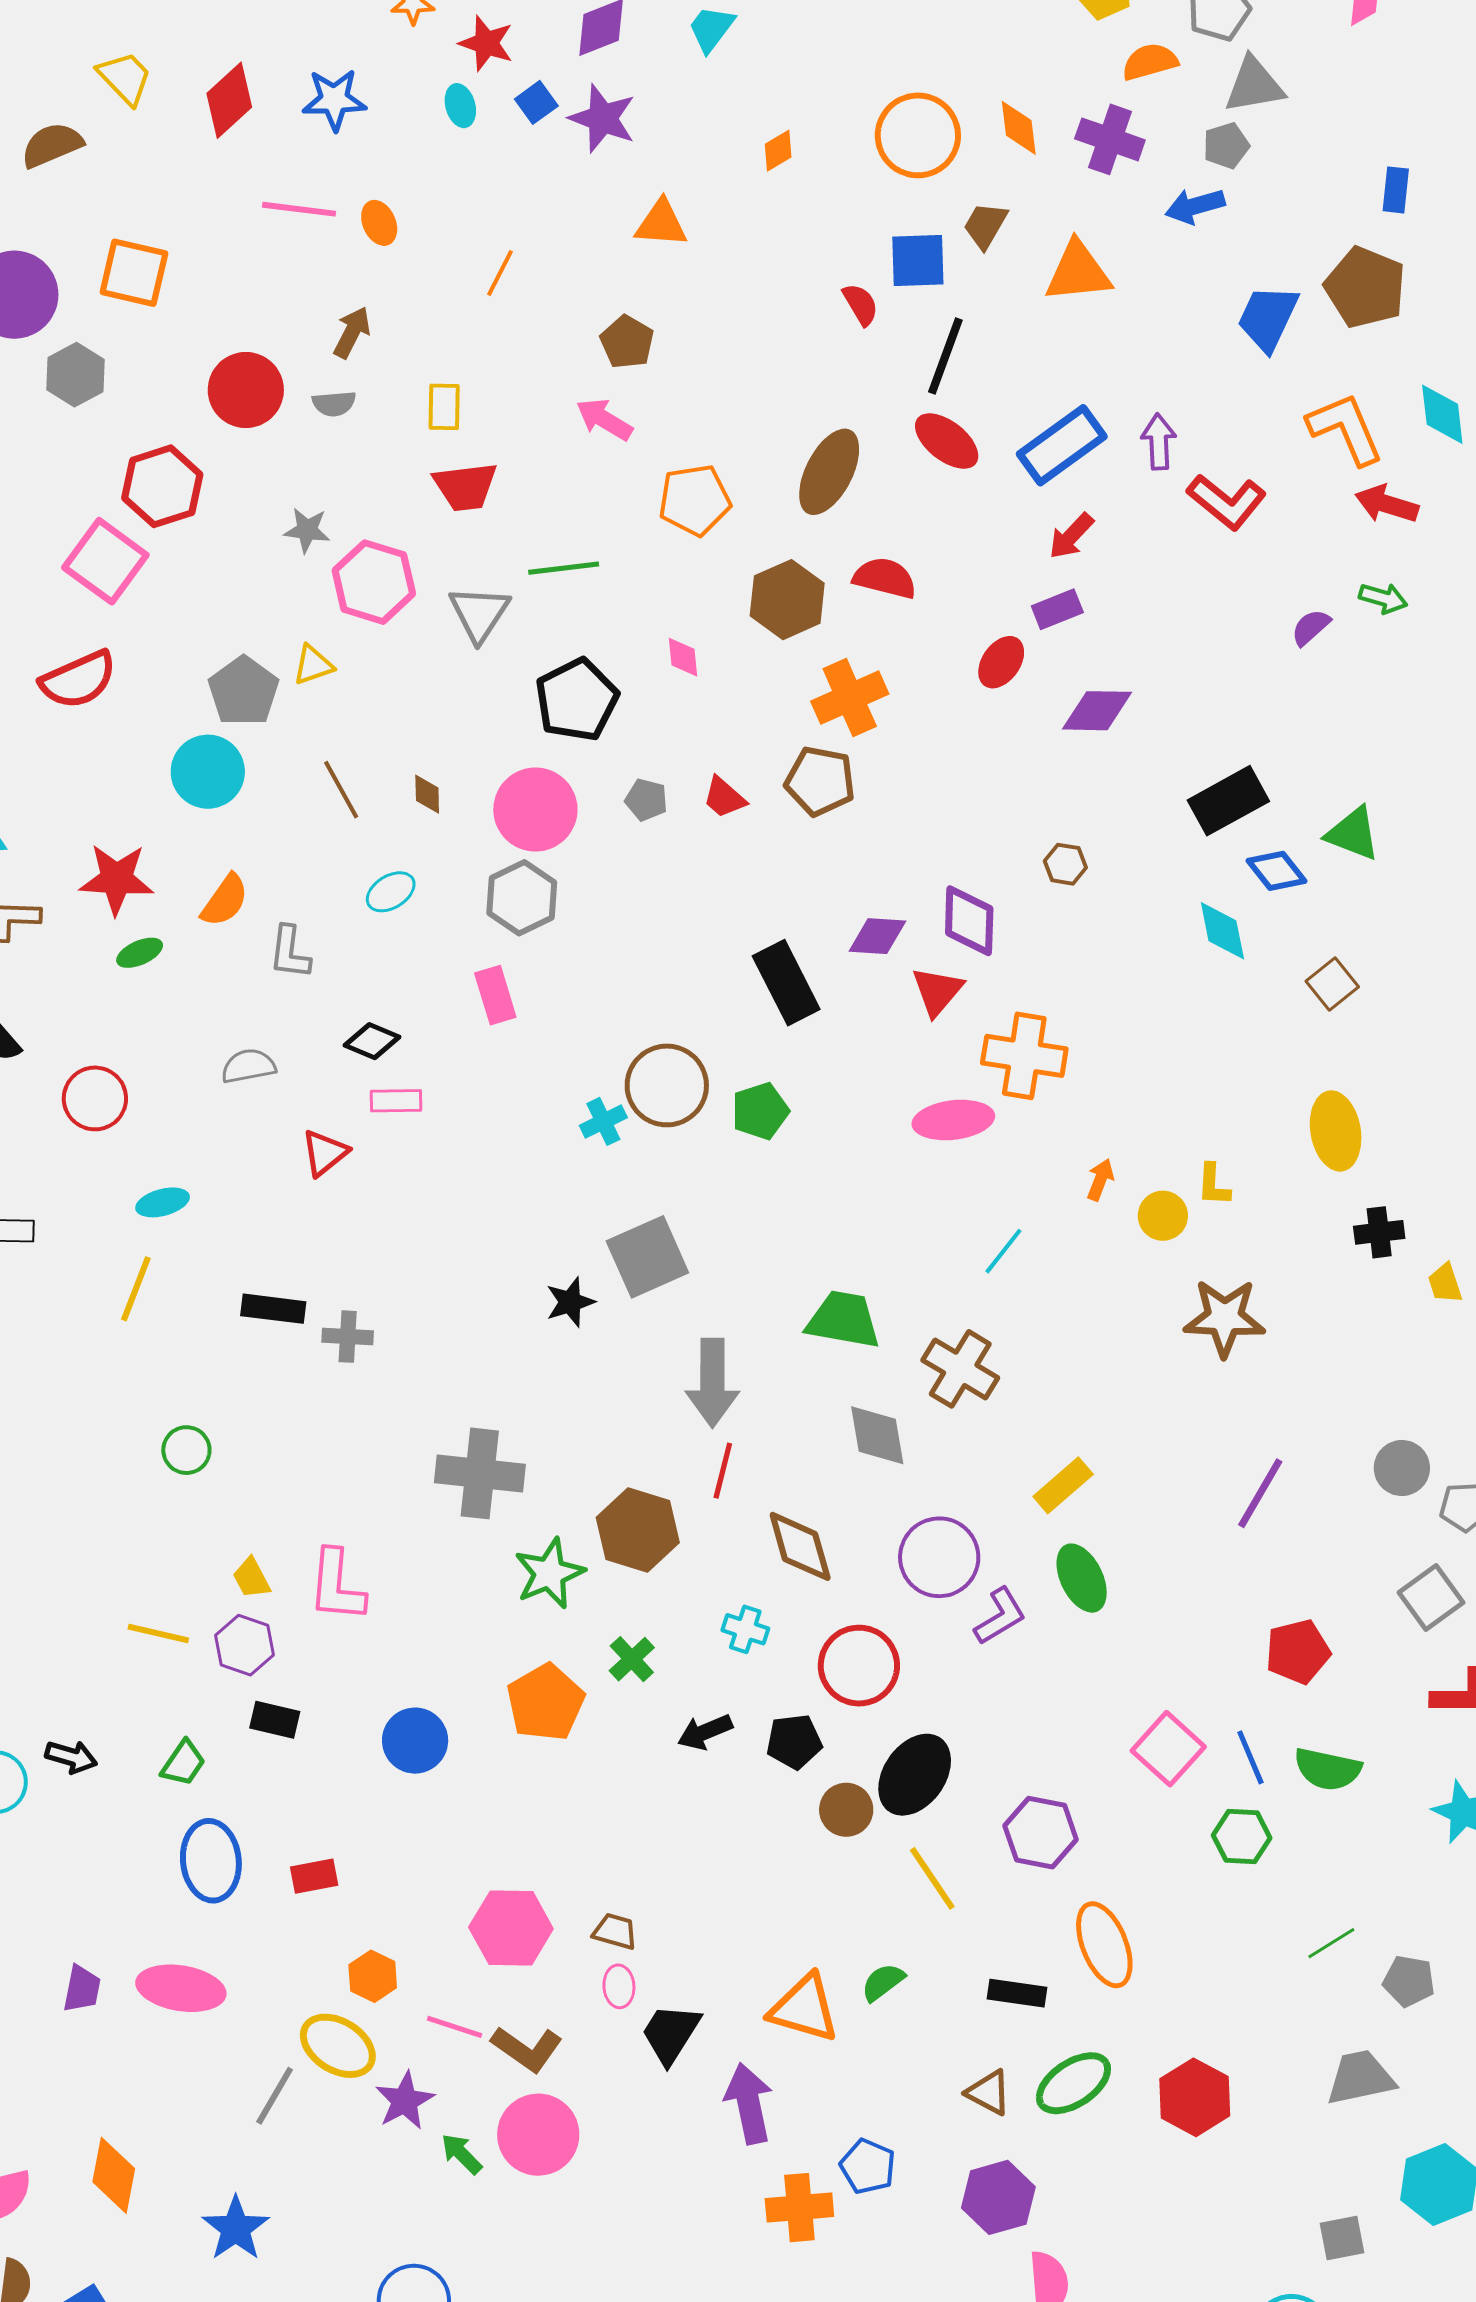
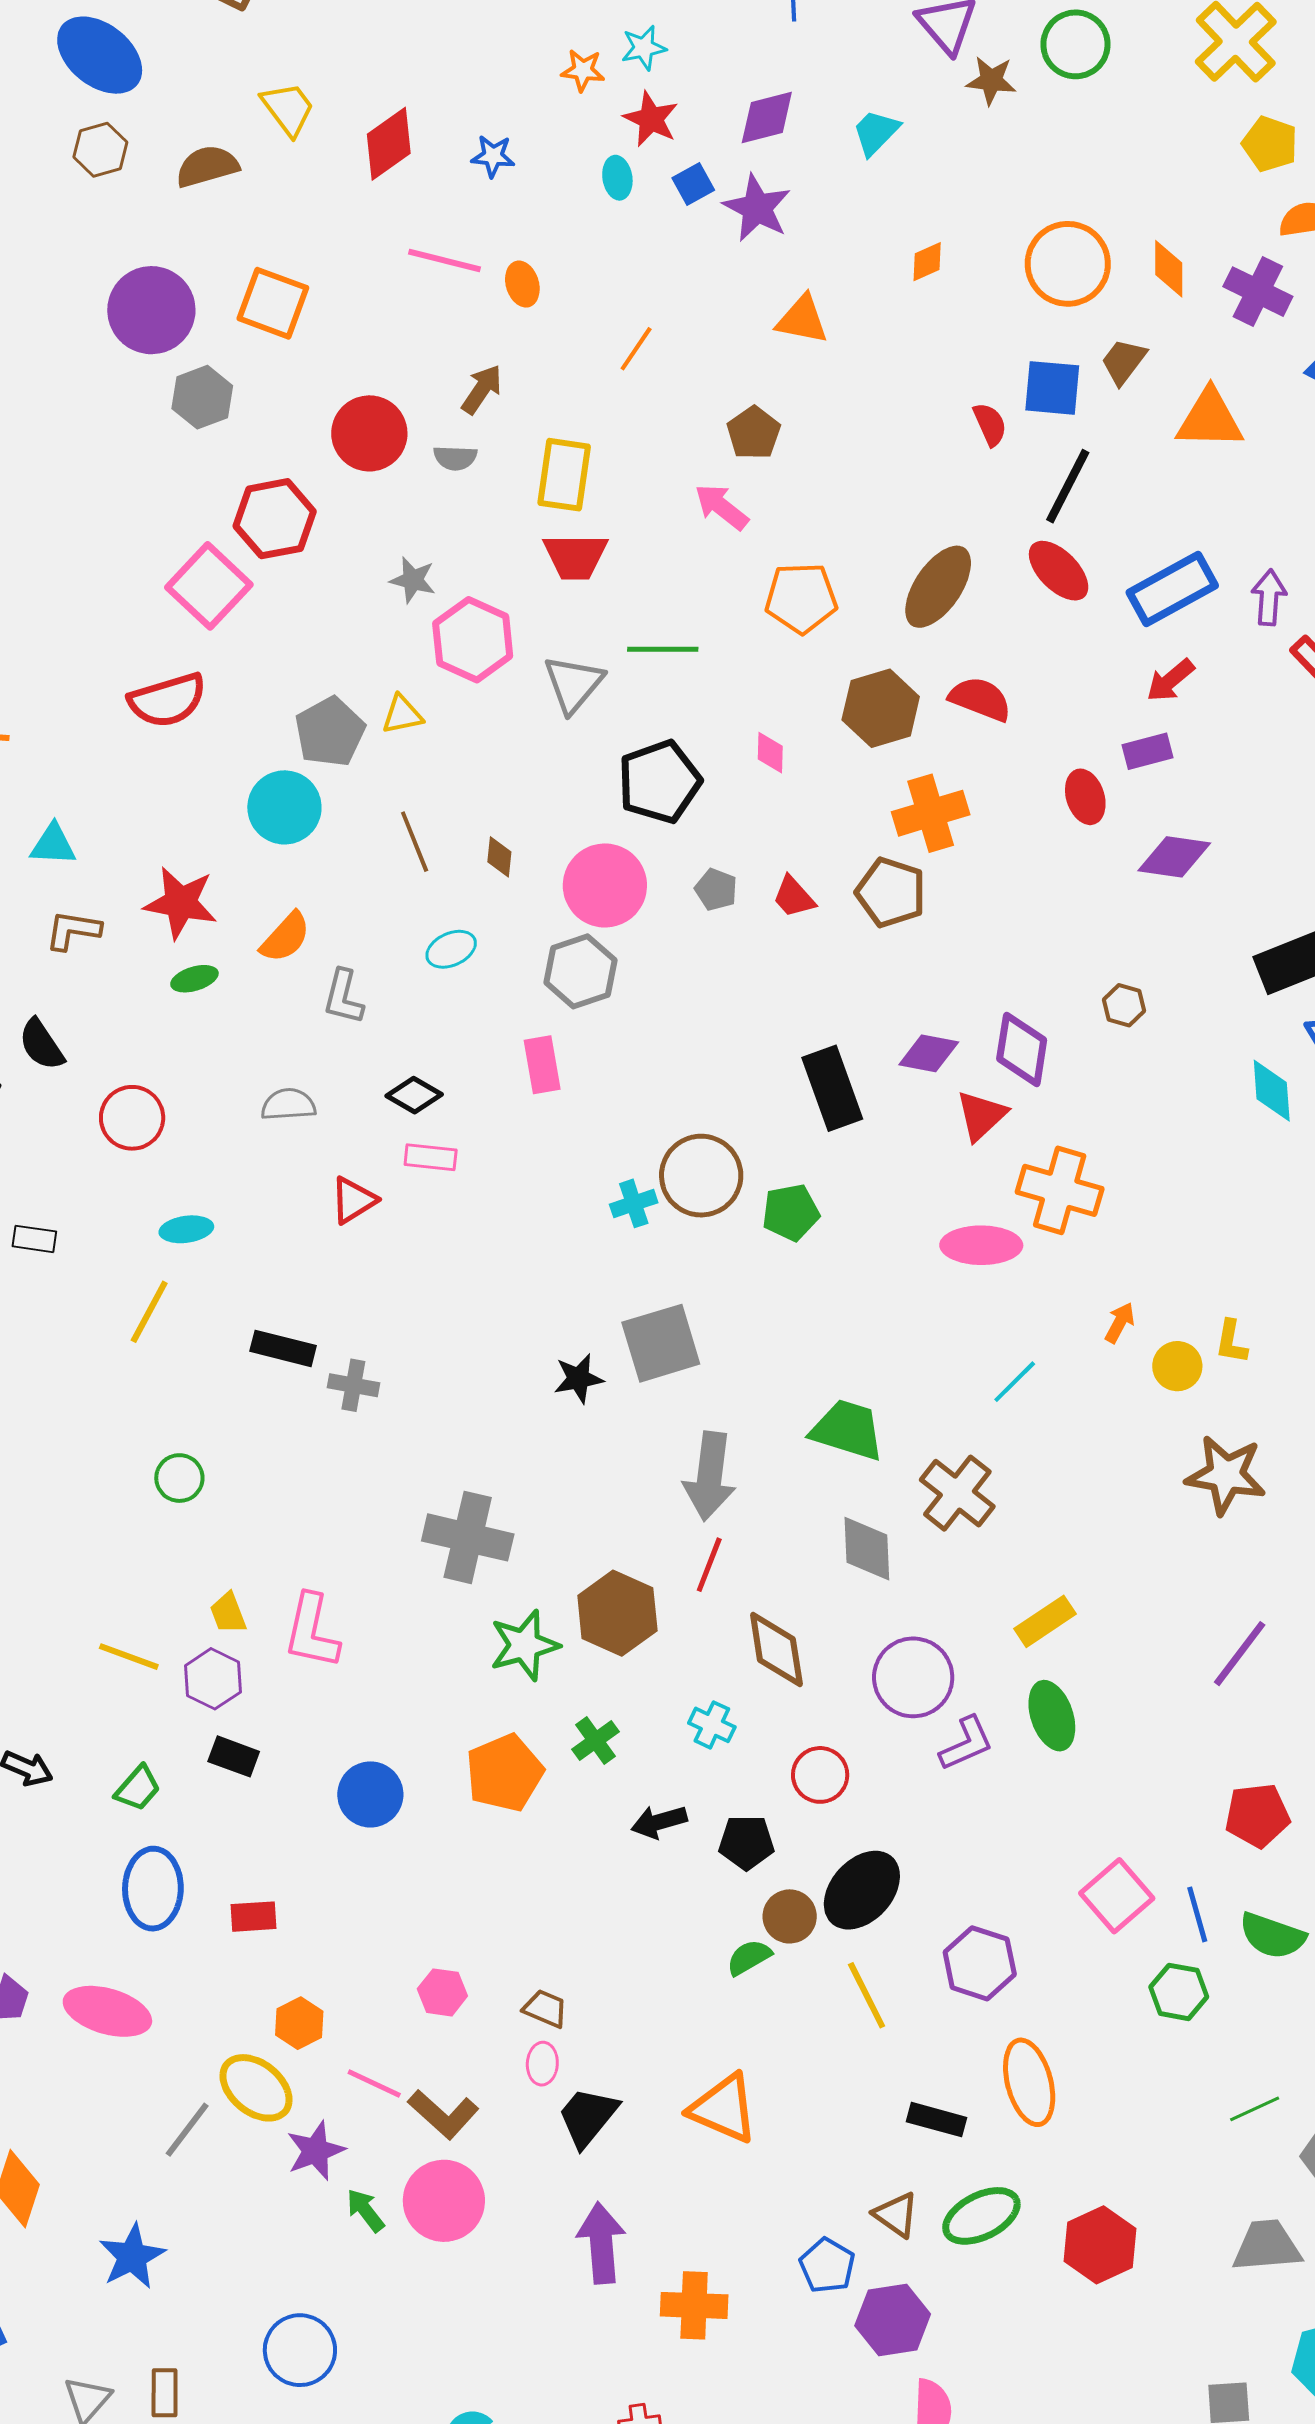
blue star: (334, 100) -> (493, 156), size x0.7
yellow rectangle: (444, 407) -> (564, 475), size x1.5
red ellipse: (1001, 662) -> (1085, 797), turned -60
red circle: (859, 1666) -> (820, 1775), size x0.7
pink hexagon: (511, 1928) -> (442, 1992), size x0.6
green semicircle: (883, 1982) -> (749, 1957), moved
purple arrow: (749, 2103) -> (601, 2243), moved
blue pentagon: (868, 2166) -> (827, 2266), moved

